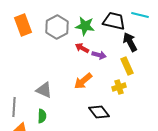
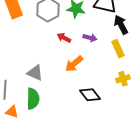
red arrow: (82, 48) -> (64, 38), moved
yellow cross: (119, 87) -> (123, 79), moved
green semicircle: (42, 116) -> (33, 99), size x1.5

